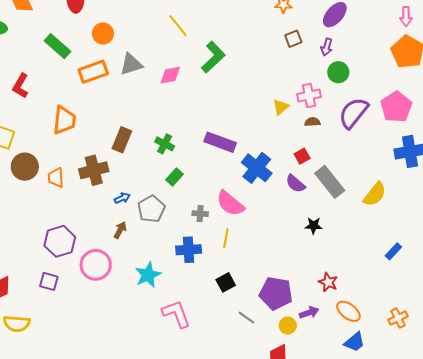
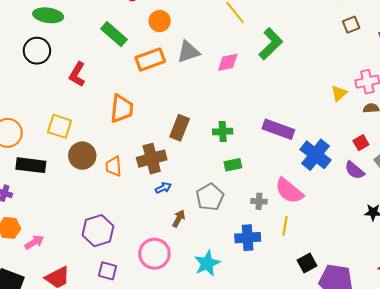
green cross: (165, 144) -> (223, 132), turned -30
green rectangle: (174, 177) -> (233, 165), turned 36
blue arrow: (122, 198) -> (163, 188), moved
purple hexagon: (60, 241) -> (98, 231), moved
black square: (226, 282) -> (307, 263), moved

